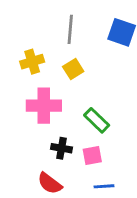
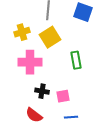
yellow square: (73, 69) -> (50, 37), size x1.5
green rectangle: (97, 120) -> (76, 60), moved, turned 36

